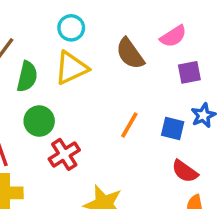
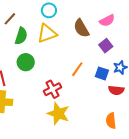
purple square: (189, 72) -> (106, 46), moved, turned -32
red cross: (64, 154) -> (52, 89), moved
red semicircle: (185, 171) -> (116, 90), moved, turned -35

